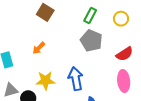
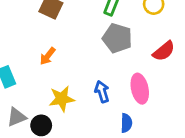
blue arrow: (76, 79) -> (102, 92), size x0.7
pink ellipse: (124, 81) -> (140, 89), moved

